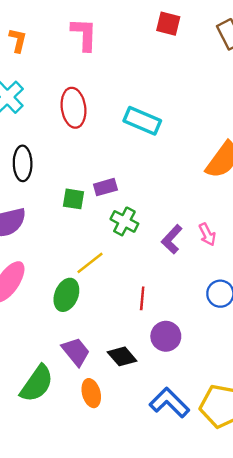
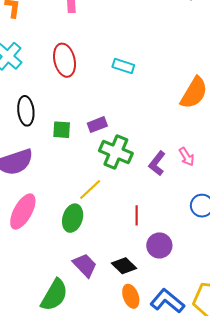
cyan rectangle: (142, 121) -> (123, 66), size x0.7
green square: (73, 199) -> (62, 130), moved
green cross: (124, 221) -> (116, 152), size x1.4
orange ellipse: (91, 393) -> (131, 296), moved

